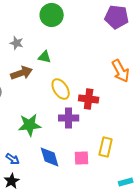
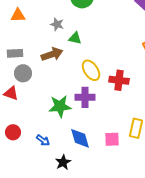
gray star: (17, 43) -> (57, 24), moved
purple cross: (69, 118) -> (85, 97), moved
black star: (12, 181) -> (63, 162), moved

